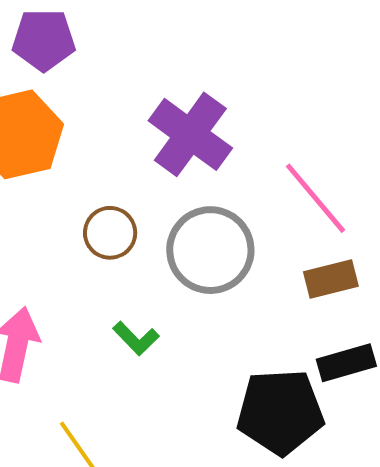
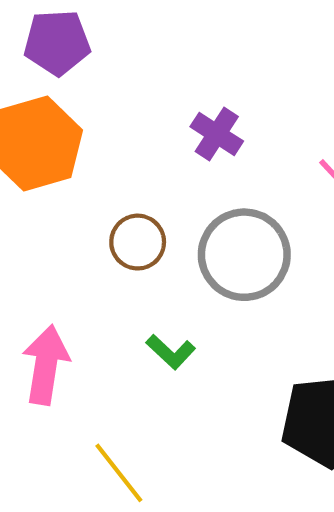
purple cross: (190, 134) -> (217, 134), size x0.6

